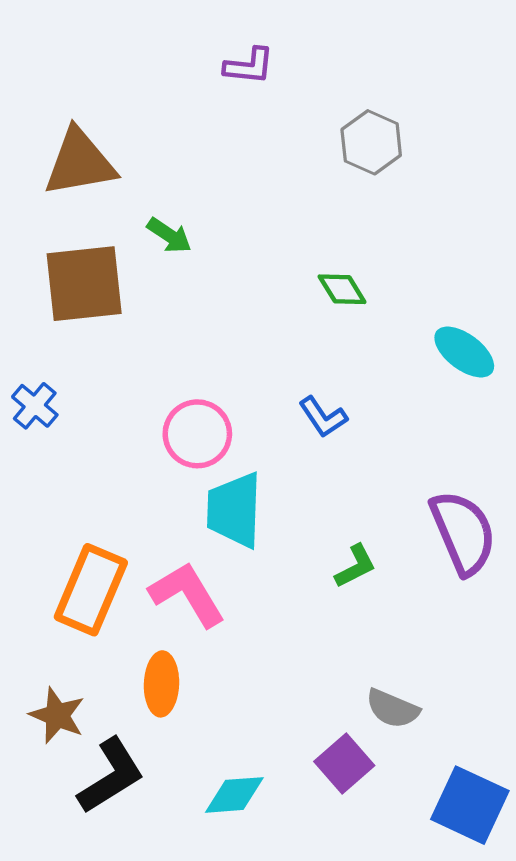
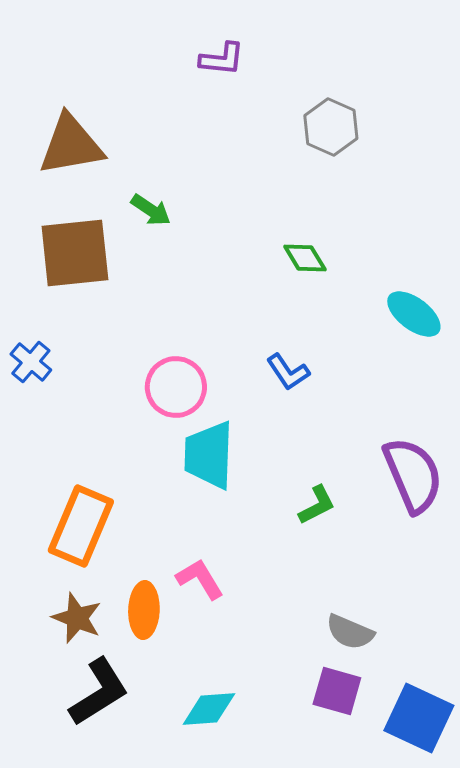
pink L-shape: (187, 594) -> (200, 579), moved, size x0.7
brown star: (57, 715) -> (77, 618), moved
purple square: (344, 764) -> (337, 691), moved, turned -33

